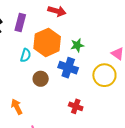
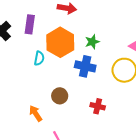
brown circle: (41, 79) -> (60, 96), moved

